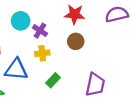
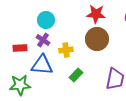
purple cross: (40, 31) -> (43, 40), moved
brown circle: (76, 41) -> (97, 39), size x1.5

